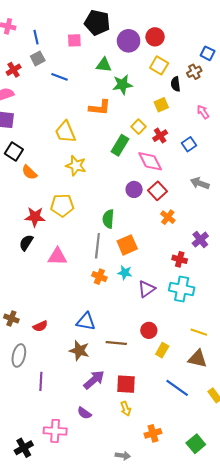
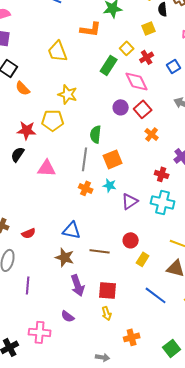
yellow star: (76, 166) -> (68, 94), moved
purple arrow: (94, 380) -> (78, 285), turned 110

